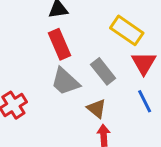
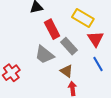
red rectangle: (59, 44) -> (52, 29), moved

